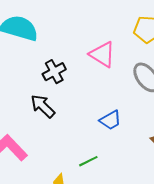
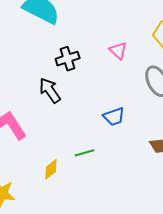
pink triangle: (102, 54) -> (118, 51), size x0.7

